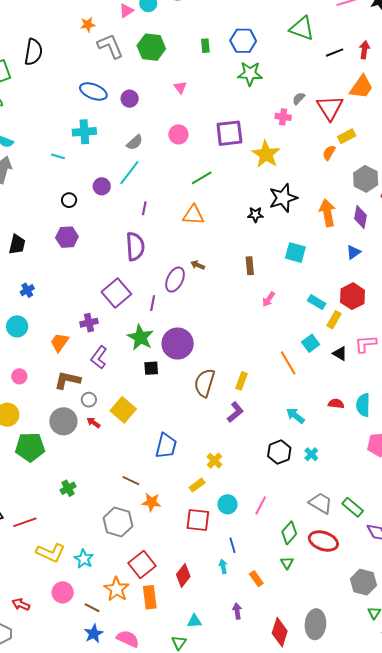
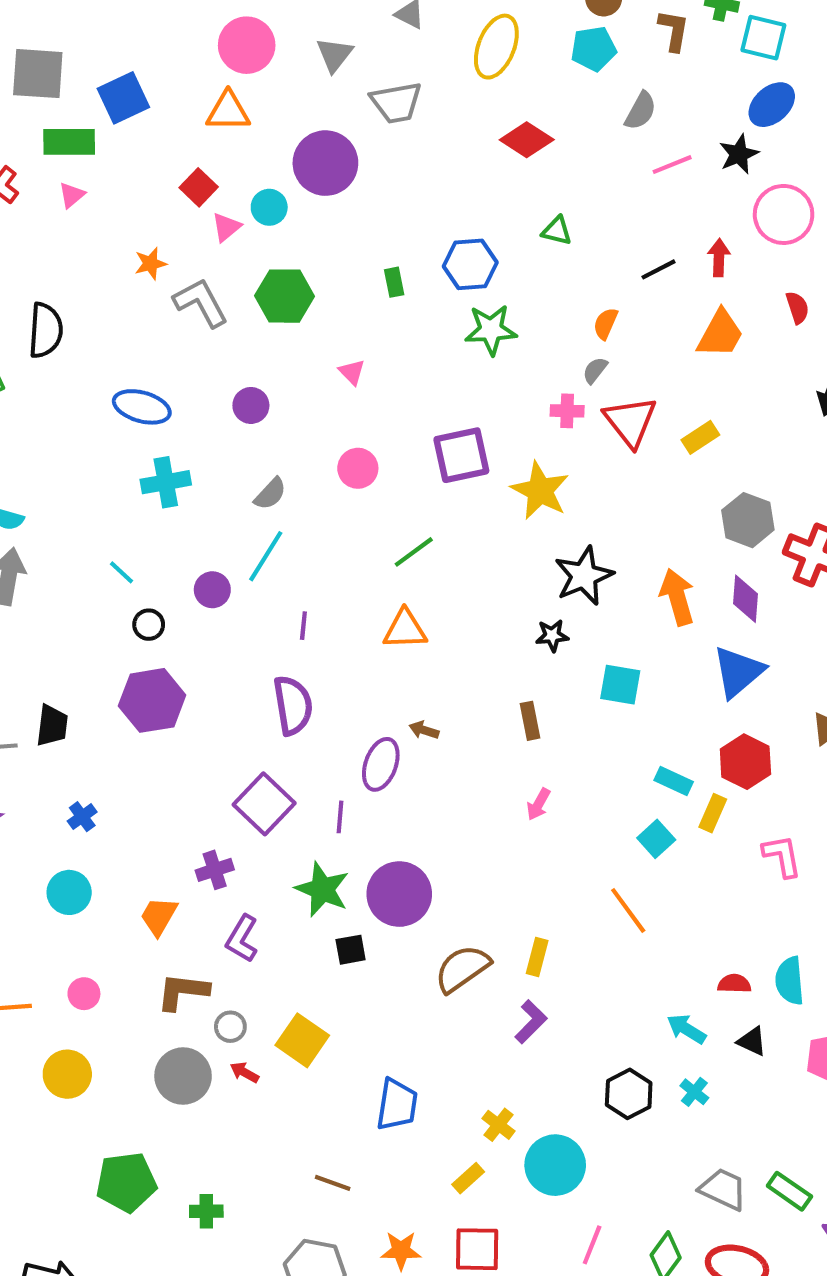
green triangle: (302, 28) -> (557, 231), moved, size x0.6
blue ellipse: (93, 91) -> (142, 407), moved
red triangle: (330, 108) -> (630, 421), moved
orange semicircle: (329, 153) -> (606, 324), moved
cyan line: (58, 156) -> (121, 572), moved, turned 32
black star: (255, 215) -> (552, 635), moved
purple hexagon: (67, 237) -> (152, 700), size x1.4
blue triangle: (353, 252) -> (738, 672), size x1.8
pink arrow: (269, 299) -> (538, 804), moved
cyan square: (311, 343) -> (656, 839), moved
pink L-shape: (366, 344) -> (782, 856), turned 90
black triangle: (340, 354) -> (752, 1041), moved
brown semicircle: (205, 383) -> (462, 969), turned 44
cyan arrow: (295, 416) -> (686, 1029), moved
green pentagon: (30, 447) -> (126, 1182), moved
green cross: (68, 488) -> (206, 1211), turned 35
orange star: (151, 502) -> (401, 1251), moved
cyan circle: (228, 504) -> (555, 1165), moved, size x1.5
pink line: (261, 506) -> (592, 1245), moved

